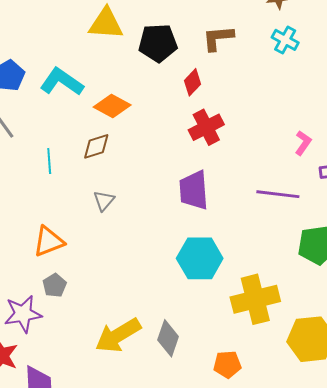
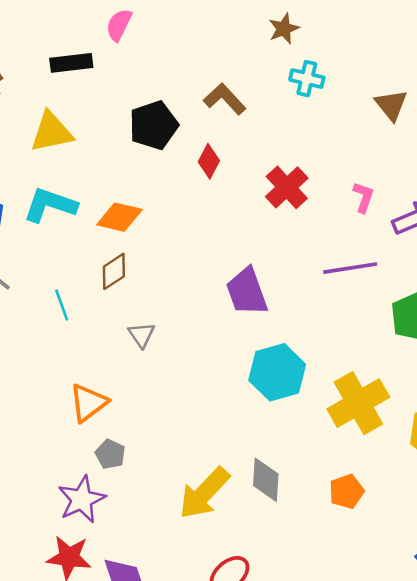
yellow triangle: (106, 24) -> (52, 132), moved
brown L-shape: (218, 38) -> (225, 99), turned 68
red cross: (206, 127) -> (287, 187), moved

